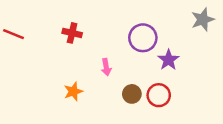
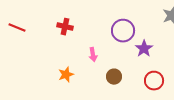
red circle: (159, 95) -> (154, 81), moved

